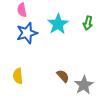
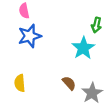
cyan star: (58, 24) -> (83, 48), moved

